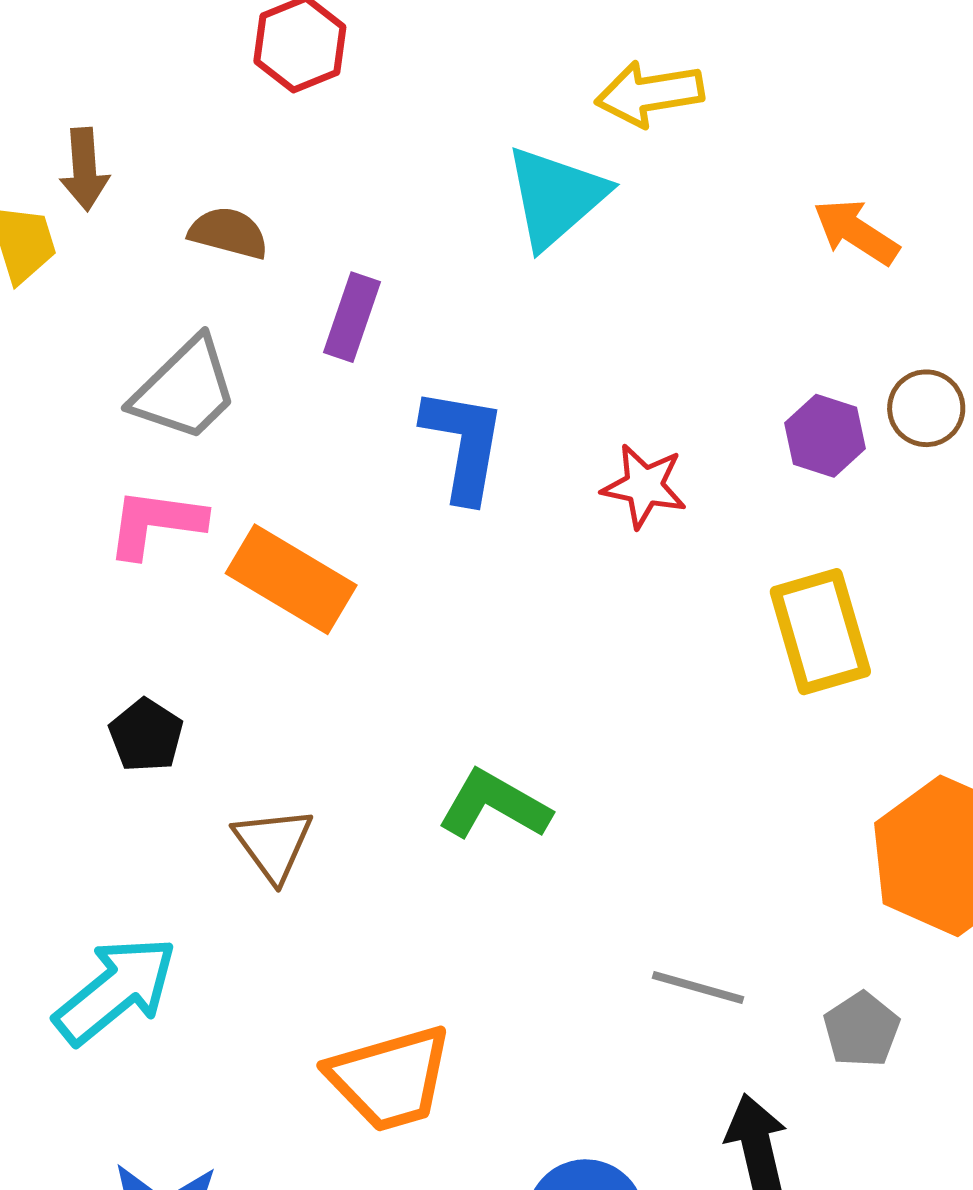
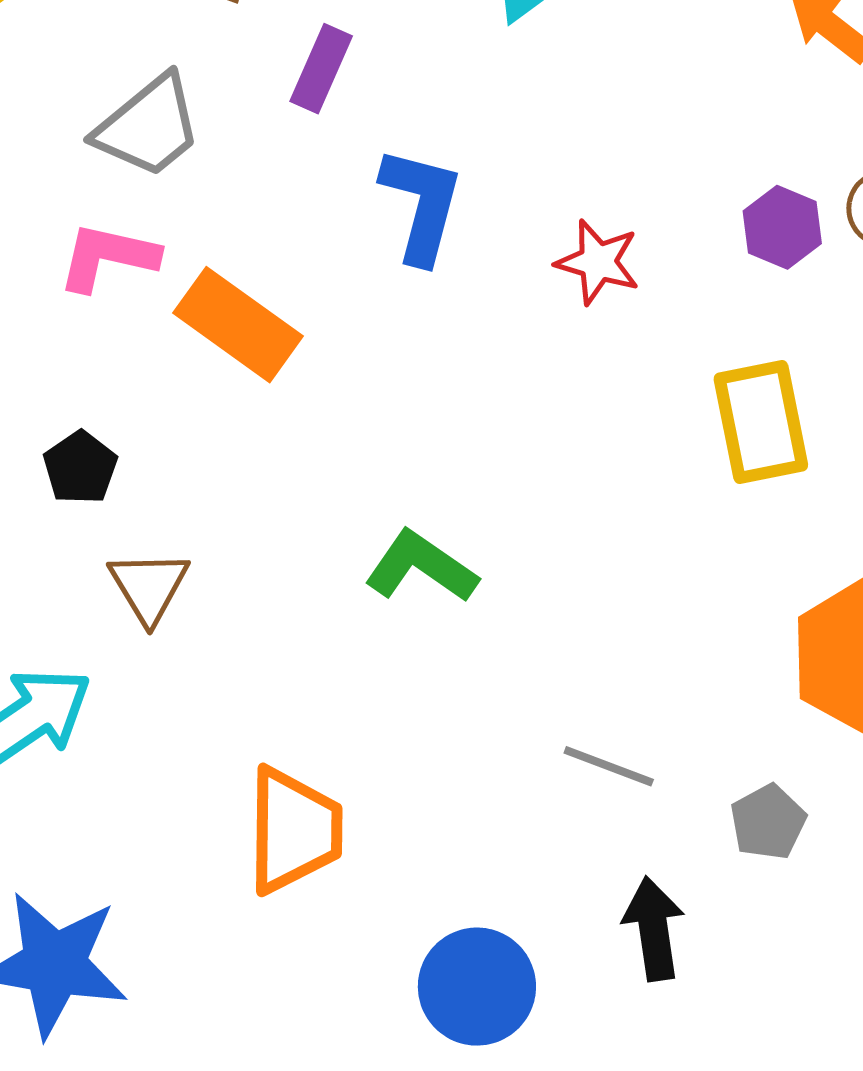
brown triangle: (273, 844) -> (149, 587), moved
orange trapezoid: (390, 1078) -> (294, 830), turned -78

